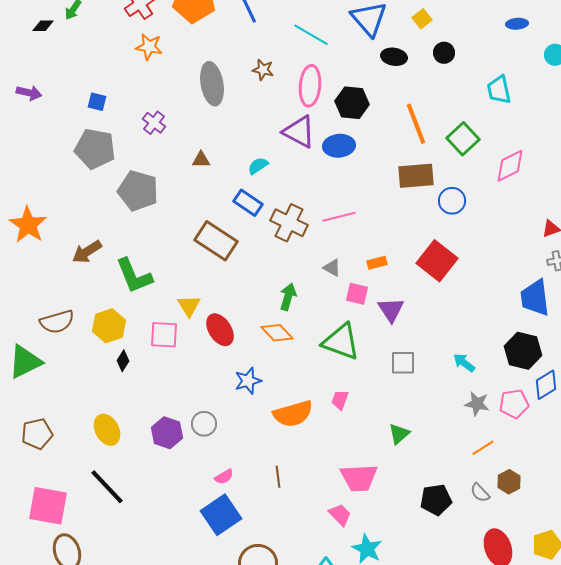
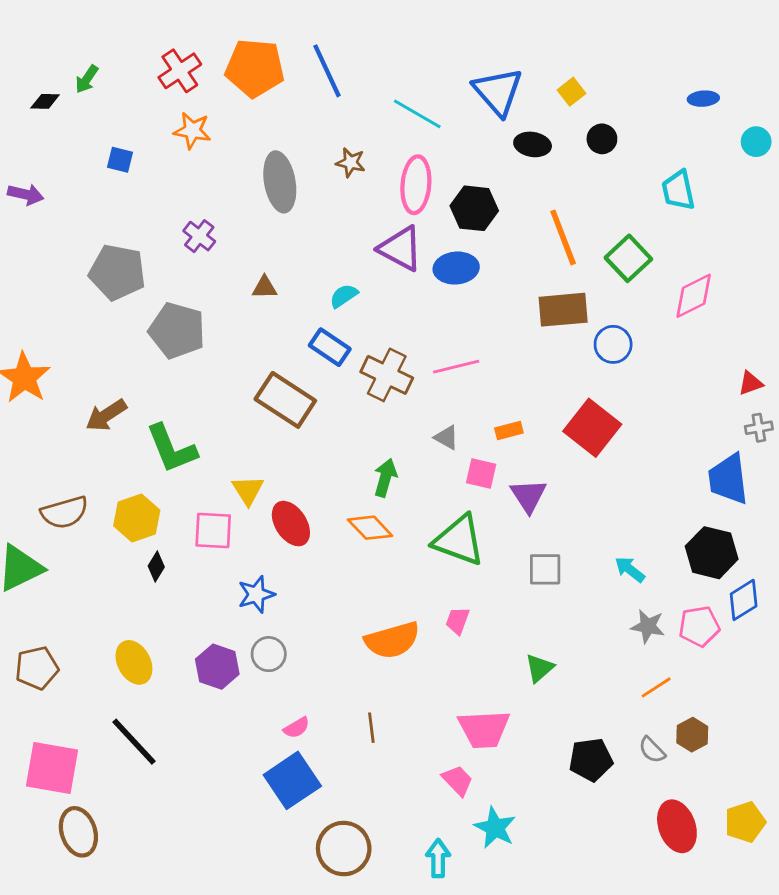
blue square: (97, 102) -> (120, 160), moved
blue star: (248, 381) -> (256, 594), moved

